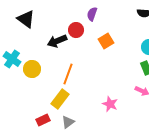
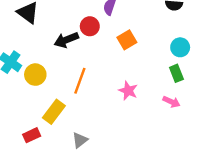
yellow rectangle: (60, 99) -> (54, 112), moved
pink star: (110, 104) -> (128, 91), moved
red rectangle: (43, 120) -> (32, 135), moved

